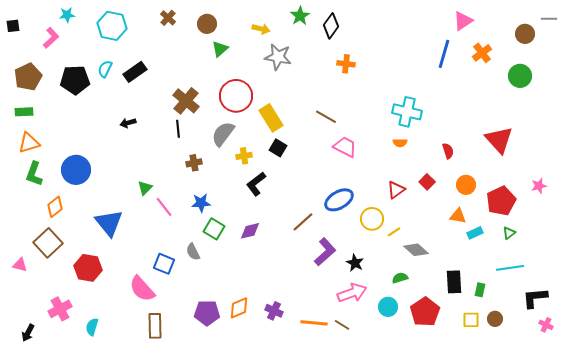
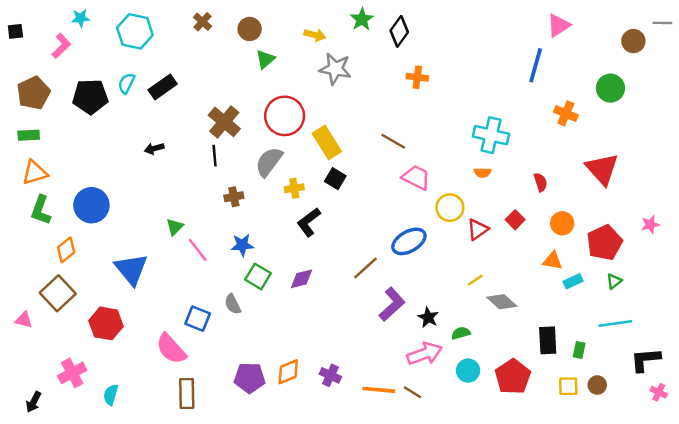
orange cross: (482, 53) -> (566, 113), moved, turned -30
green circle: (520, 76) -> (610, 88), moved
yellow circle: (372, 219) -> (450, 208), moved
green semicircle: (400, 278) -> (461, 333), moved

